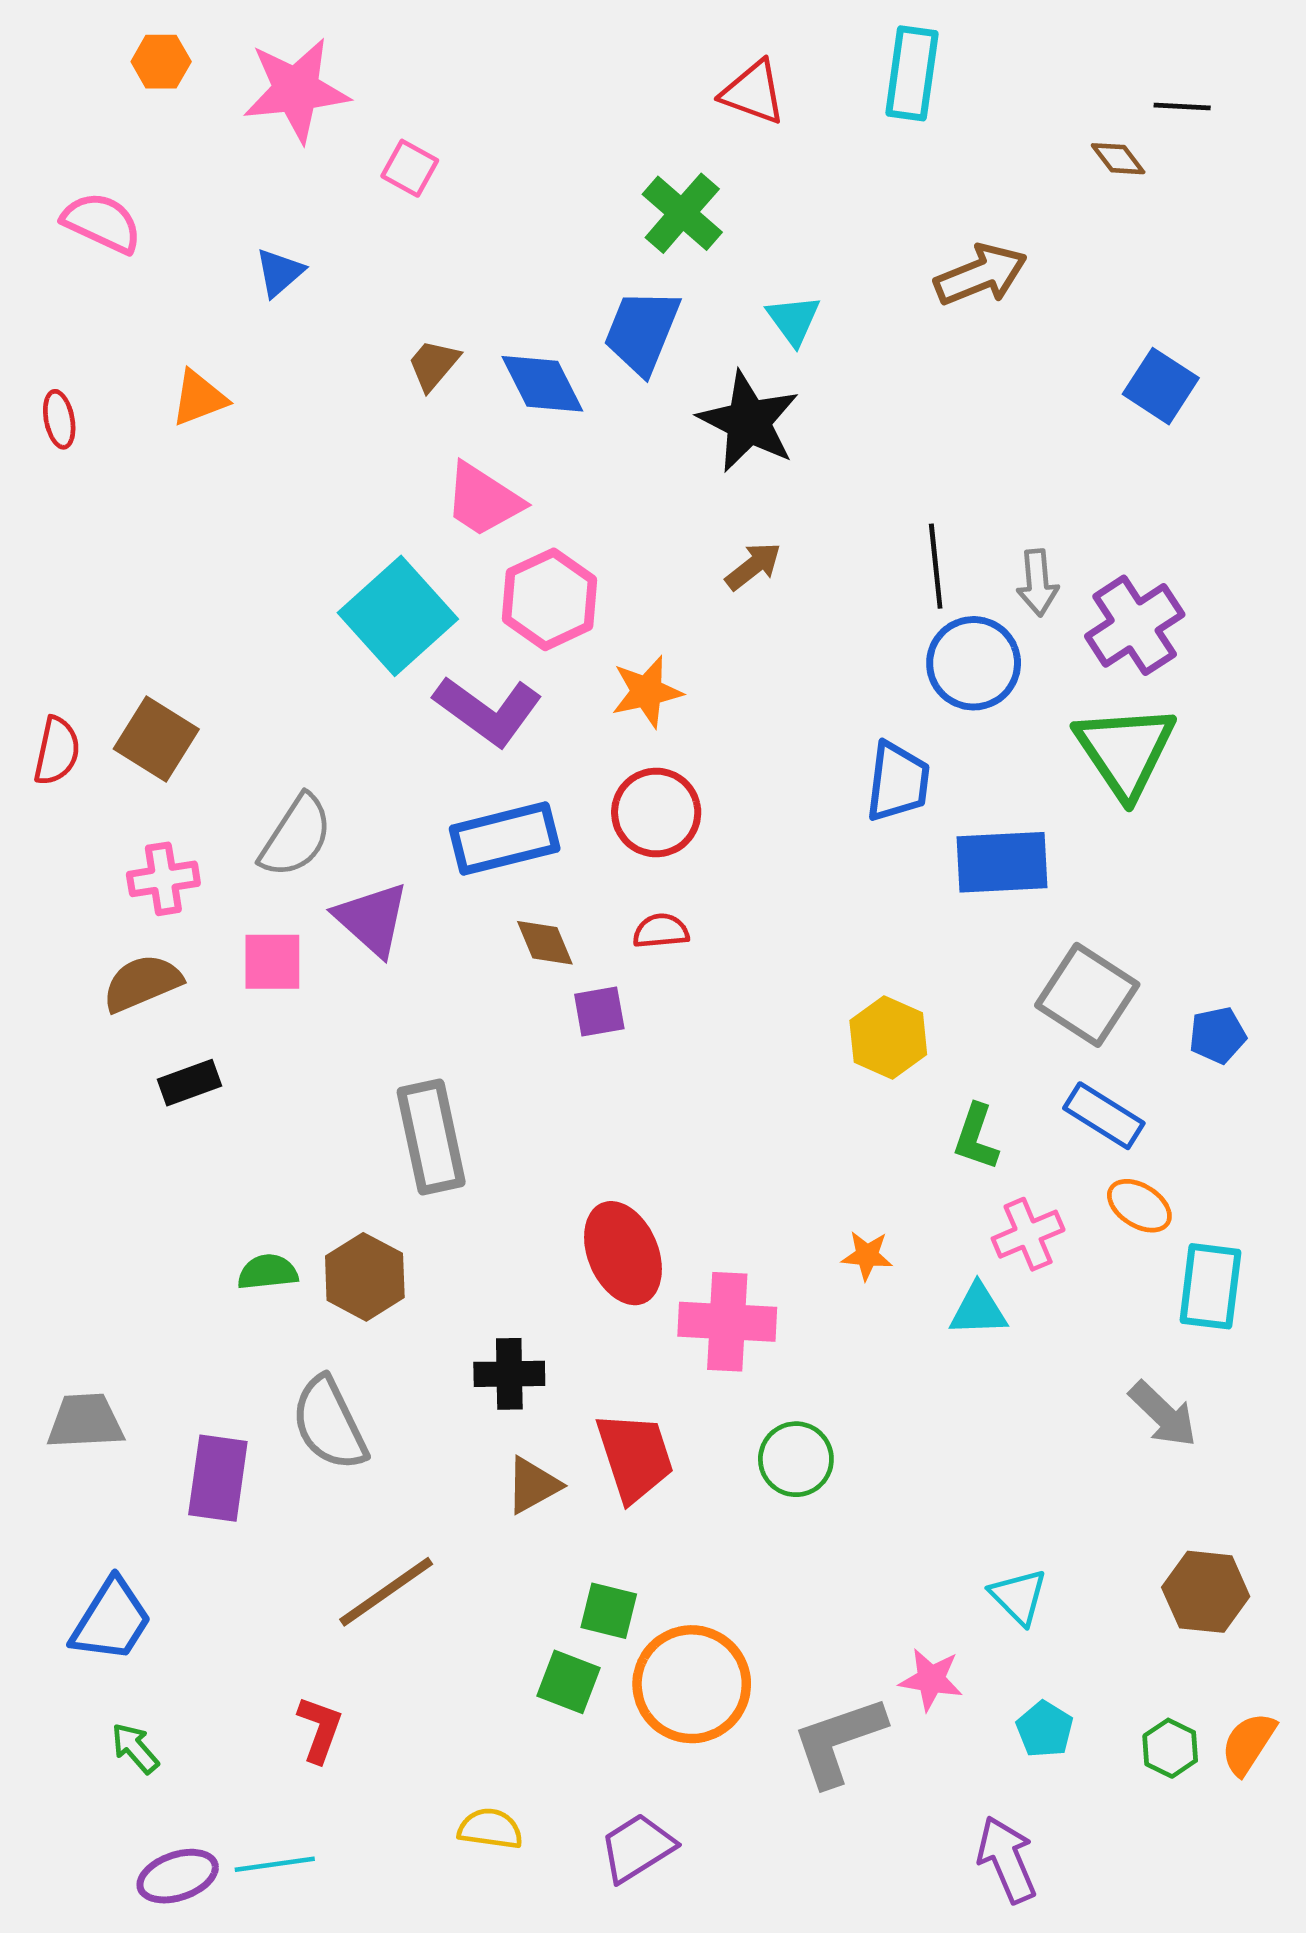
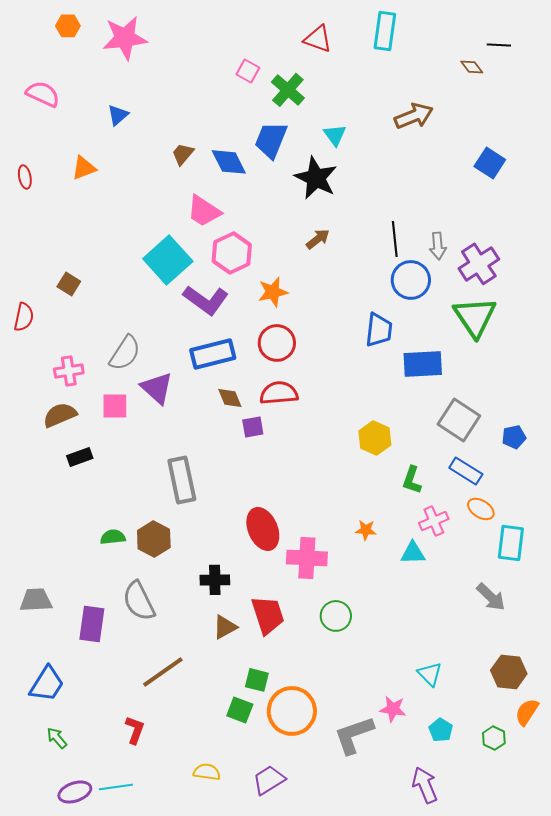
pink square: (410, 168) -> (248, 71), moved
brown square: (156, 739) -> (69, 284), moved, size x0.7
red semicircle: (661, 931) -> (279, 393), size x1.6
orange semicircle: (1248, 1743) -> (527, 712), moved

